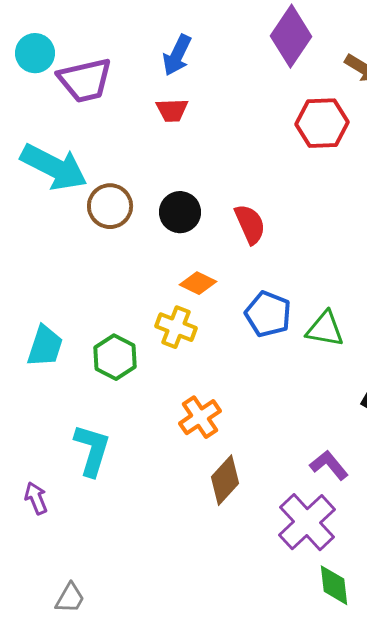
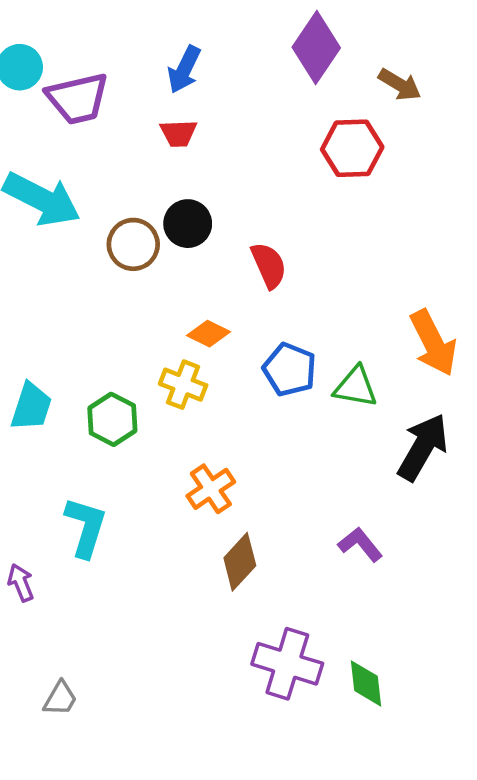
brown circle: (110, 206) -> (133, 244), moved
black circle: (180, 212) -> (188, 224), moved
purple cross: (307, 522) -> (287, 664), moved, turned -30

